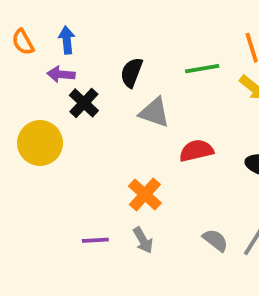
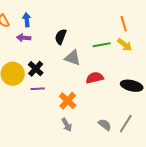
green line: (202, 69) -> (102, 45), moved
black cross: (84, 103) -> (36, 69), moved
purple line: (95, 240) -> (38, 89), moved

